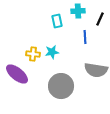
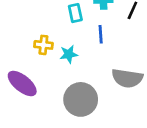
blue line: (85, 37) -> (101, 34), moved
yellow cross: (33, 54) -> (43, 45), moved

